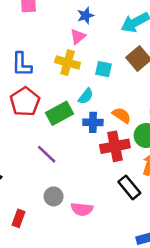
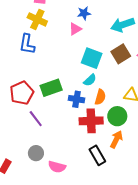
yellow cross: (68, 63) -> (37, 19), moved
cyan square: (104, 69) -> (92, 58), size x1.5
cyan semicircle: (86, 96) -> (90, 80), moved
red pentagon: (25, 102) -> (22, 93), moved
orange semicircle: (122, 115) -> (100, 97), turned 63

